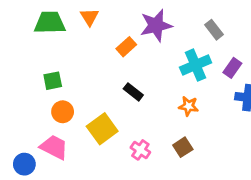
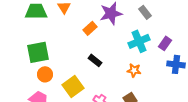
gray rectangle: (214, 30) -> (145, 12), moved
green square: (53, 81) -> (38, 52), size x1.6

